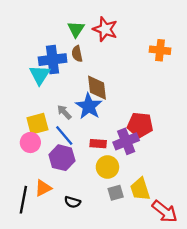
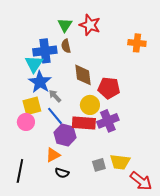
blue star: (89, 106) -> (40, 82), moved
red pentagon: (140, 125) -> (109, 88), moved
red rectangle: (98, 144) -> (84, 123), size x1.6
purple hexagon: (62, 158) -> (65, 135), moved
yellow circle: (107, 167) -> (90, 105), moved
orange triangle: (43, 188) -> (53, 155), moved
yellow trapezoid: (140, 189) -> (120, 162), turned -65

